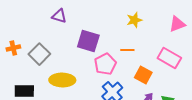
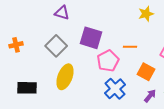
yellow star: (134, 20) -> (146, 14), moved
gray square: (39, 54) -> (56, 46), moved
yellow ellipse: (62, 80) -> (65, 77), turned -70

